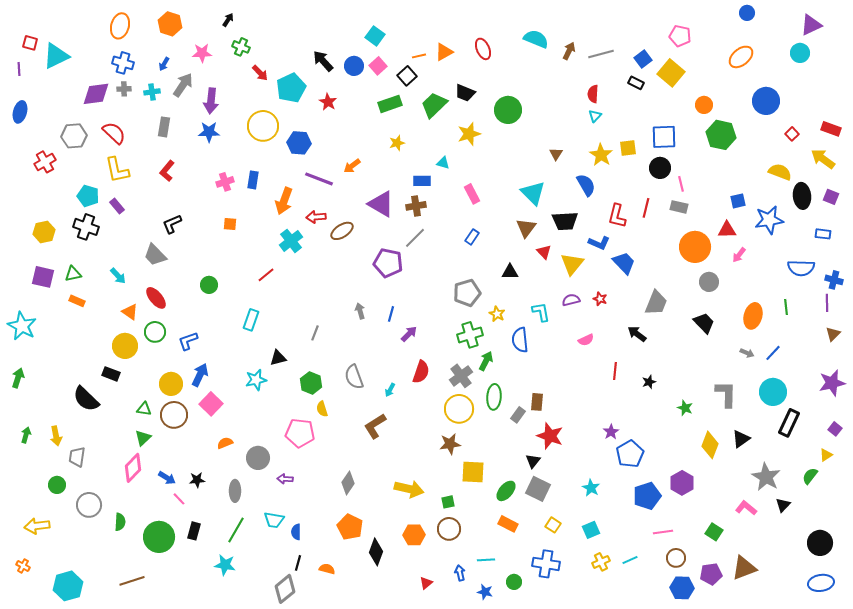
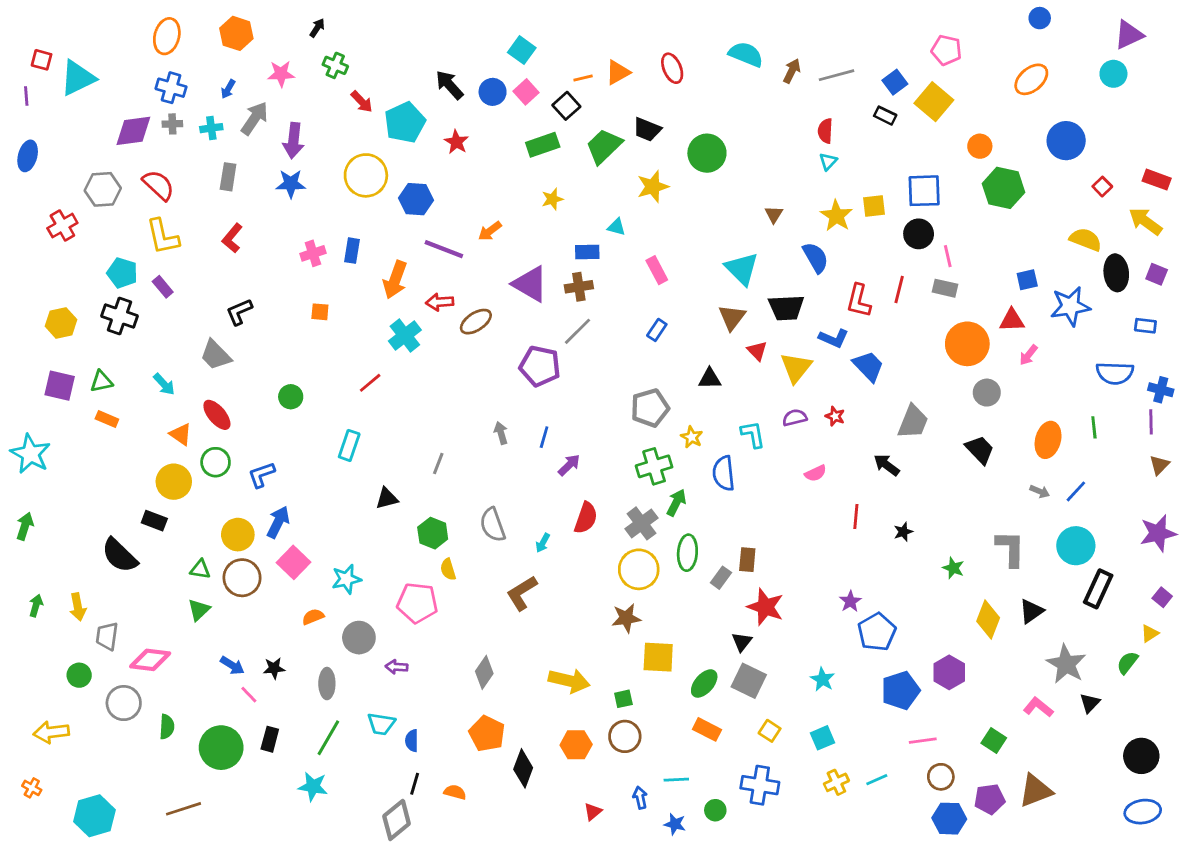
cyan star: (256, 380) -> (346, 579), moved
pink diamond: (133, 468) -> (150, 660), moved, turned 52

